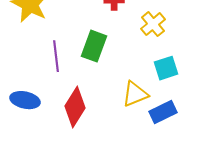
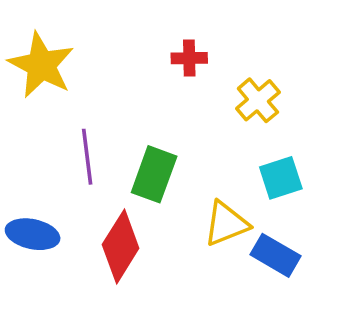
green rectangle: (94, 46) -> (154, 174), moved
blue rectangle: (163, 112) -> (276, 255), turned 56

